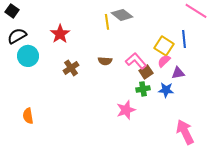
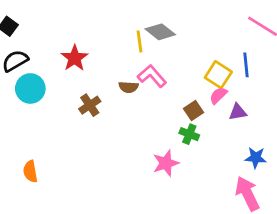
brown semicircle: (105, 61) -> (128, 87), moved
pink L-shape: (136, 61) -> (152, 76), moved
green cross: (143, 89) -> (189, 134), turned 32
blue star: (166, 90) -> (256, 158), moved

